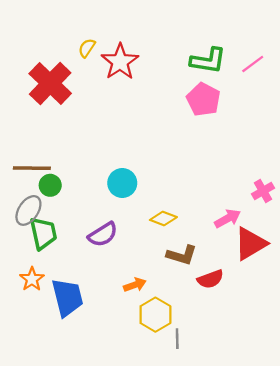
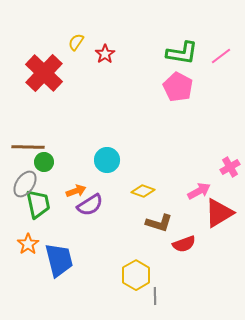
red star: (120, 62) -> (105, 54), size x0.6
orange arrow: (135, 285) -> (76, 191), moved

